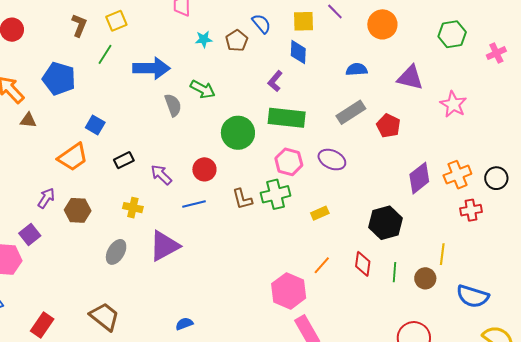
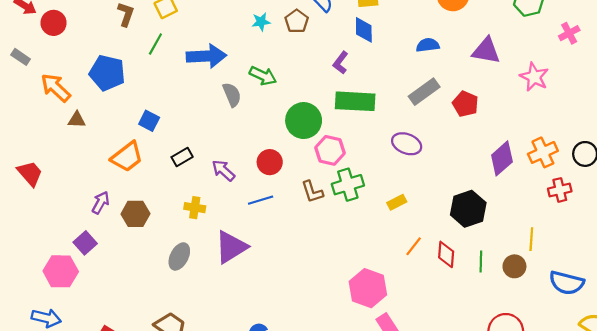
pink cross: (496, 53) -> (569, 33), moved
pink hexagon: (289, 162) -> (330, 150), moved
orange line: (322, 265) -> (414, 246), moved

